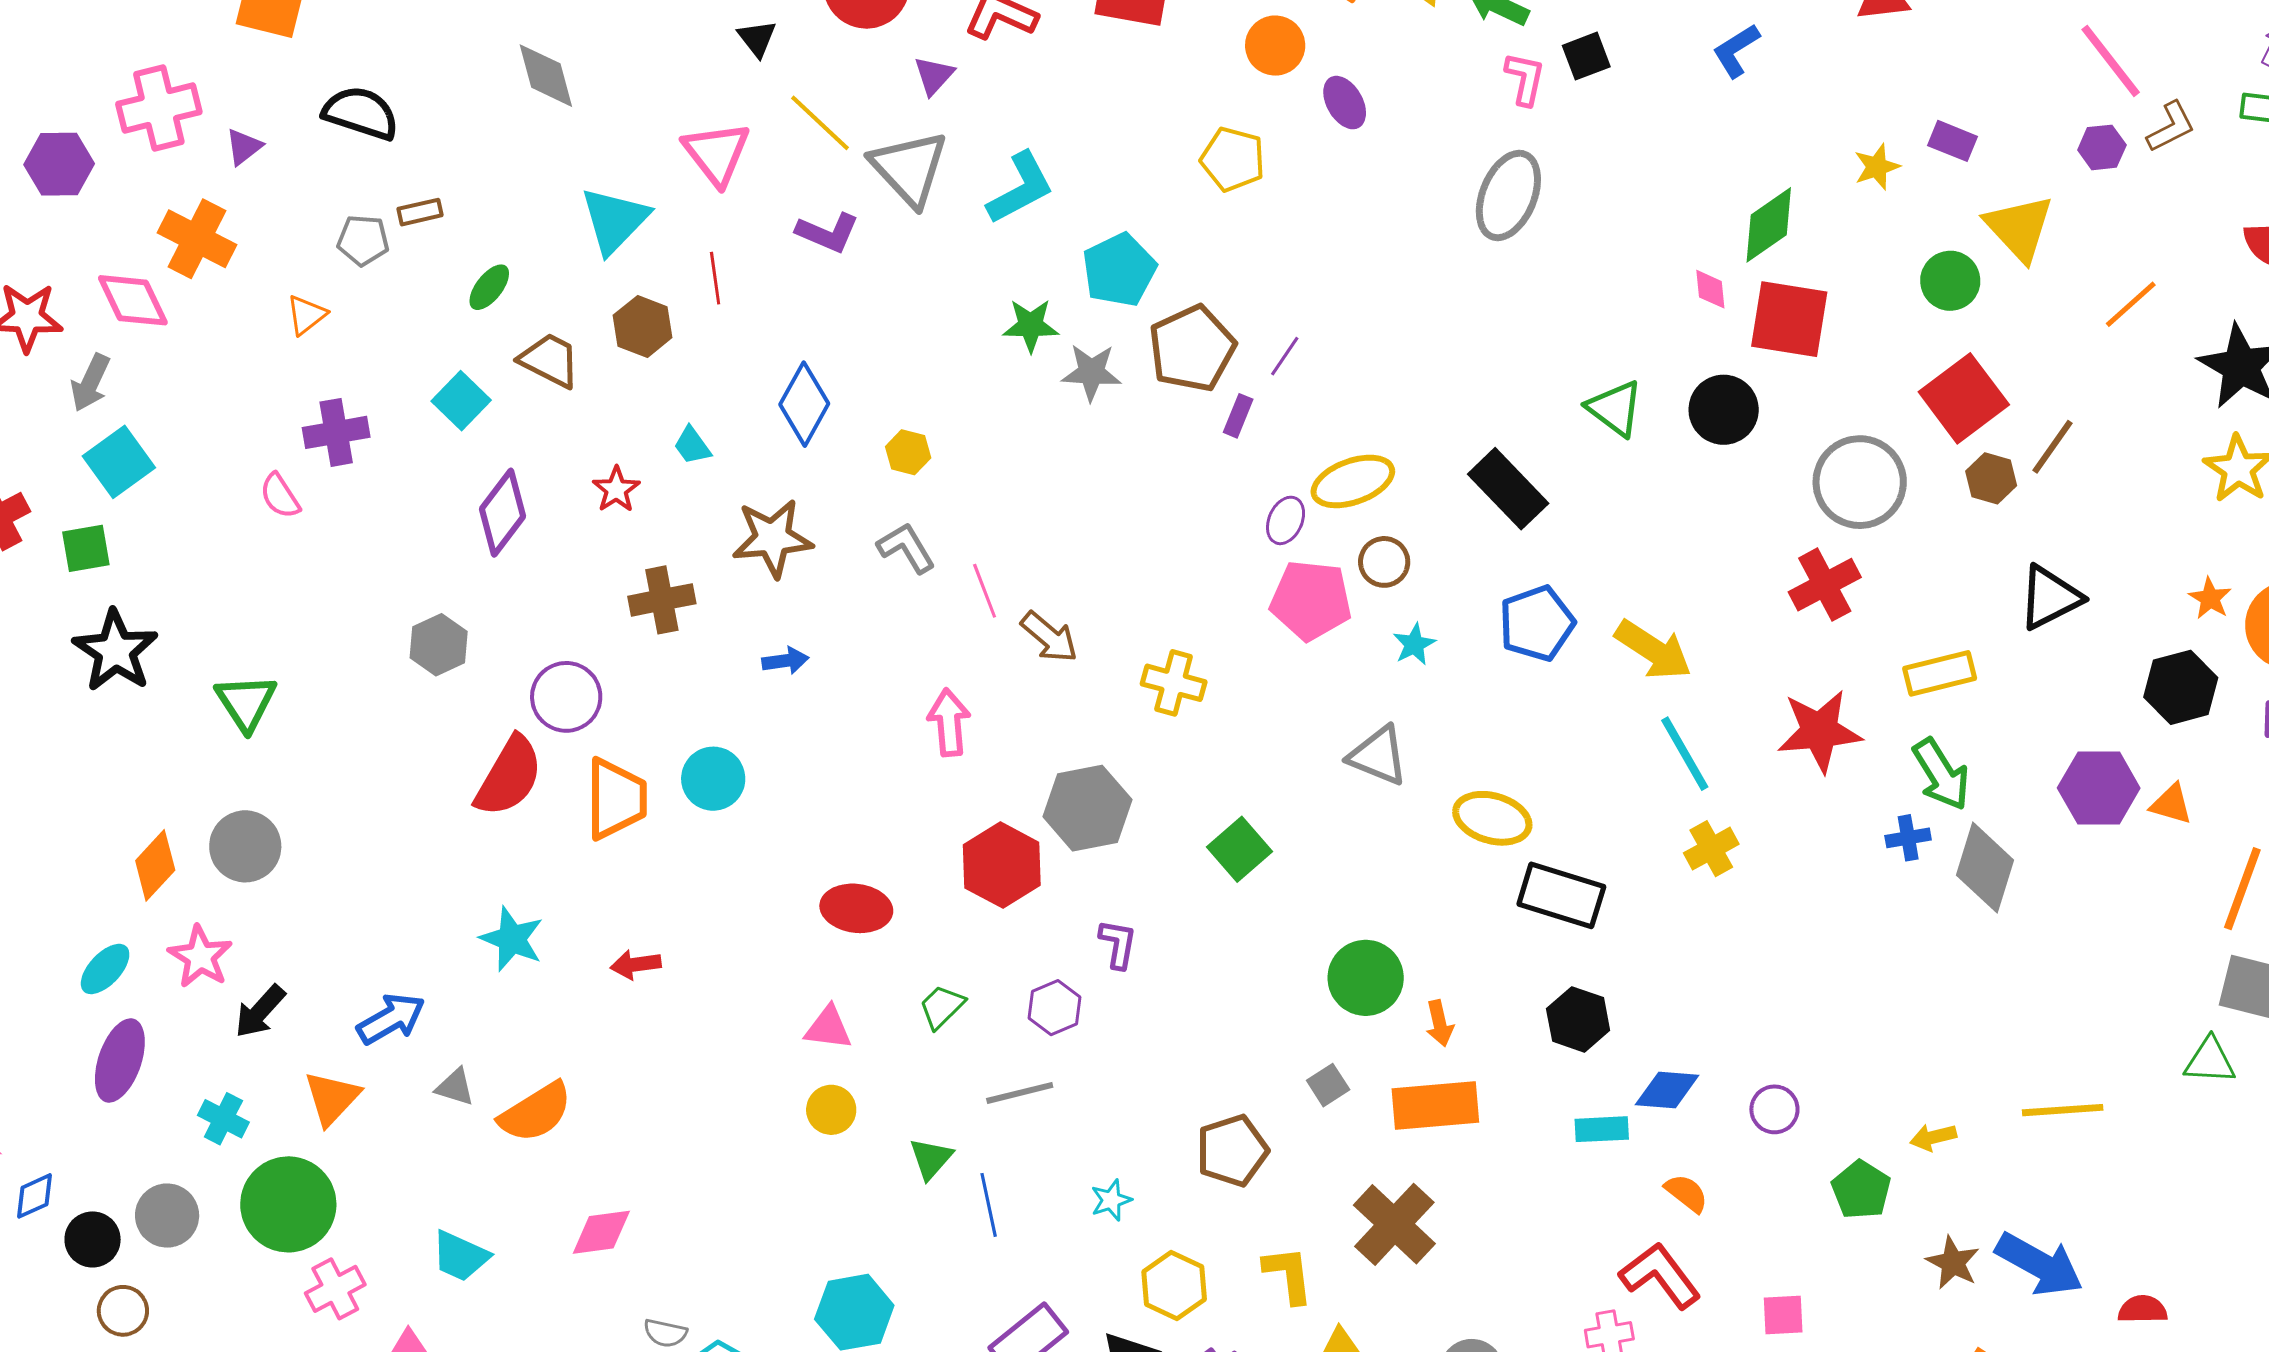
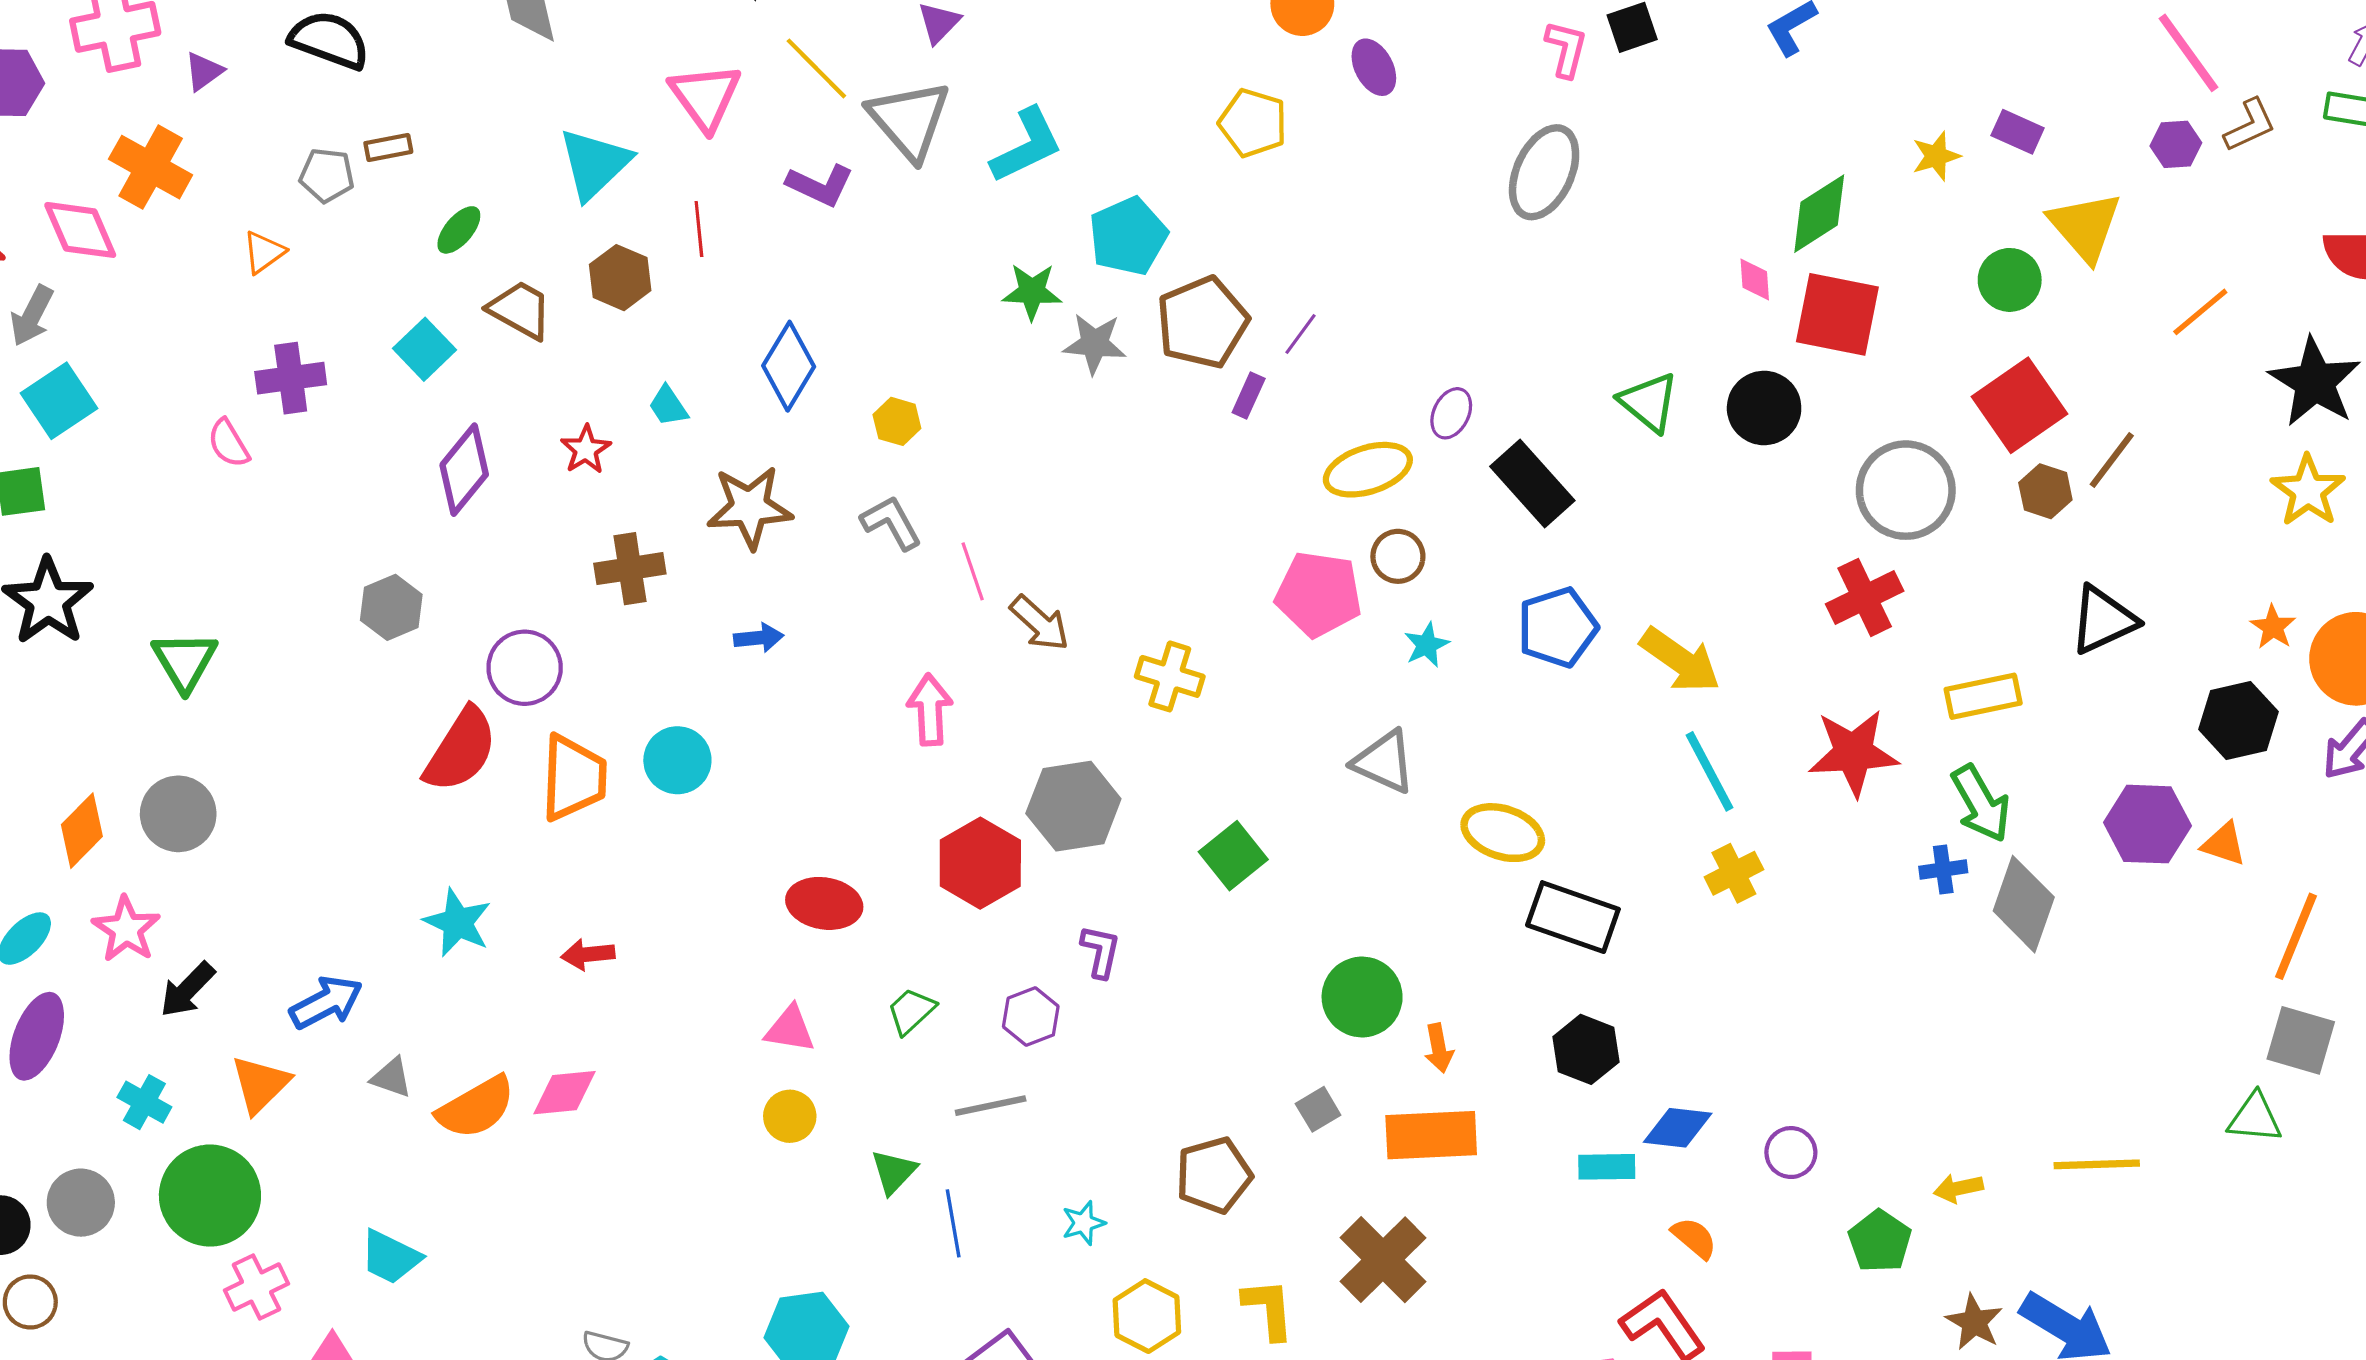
purple ellipse: (1286, 520) -> (1451, 413), moved
pink diamond: (601, 1232) -> (564, 1093), moved

